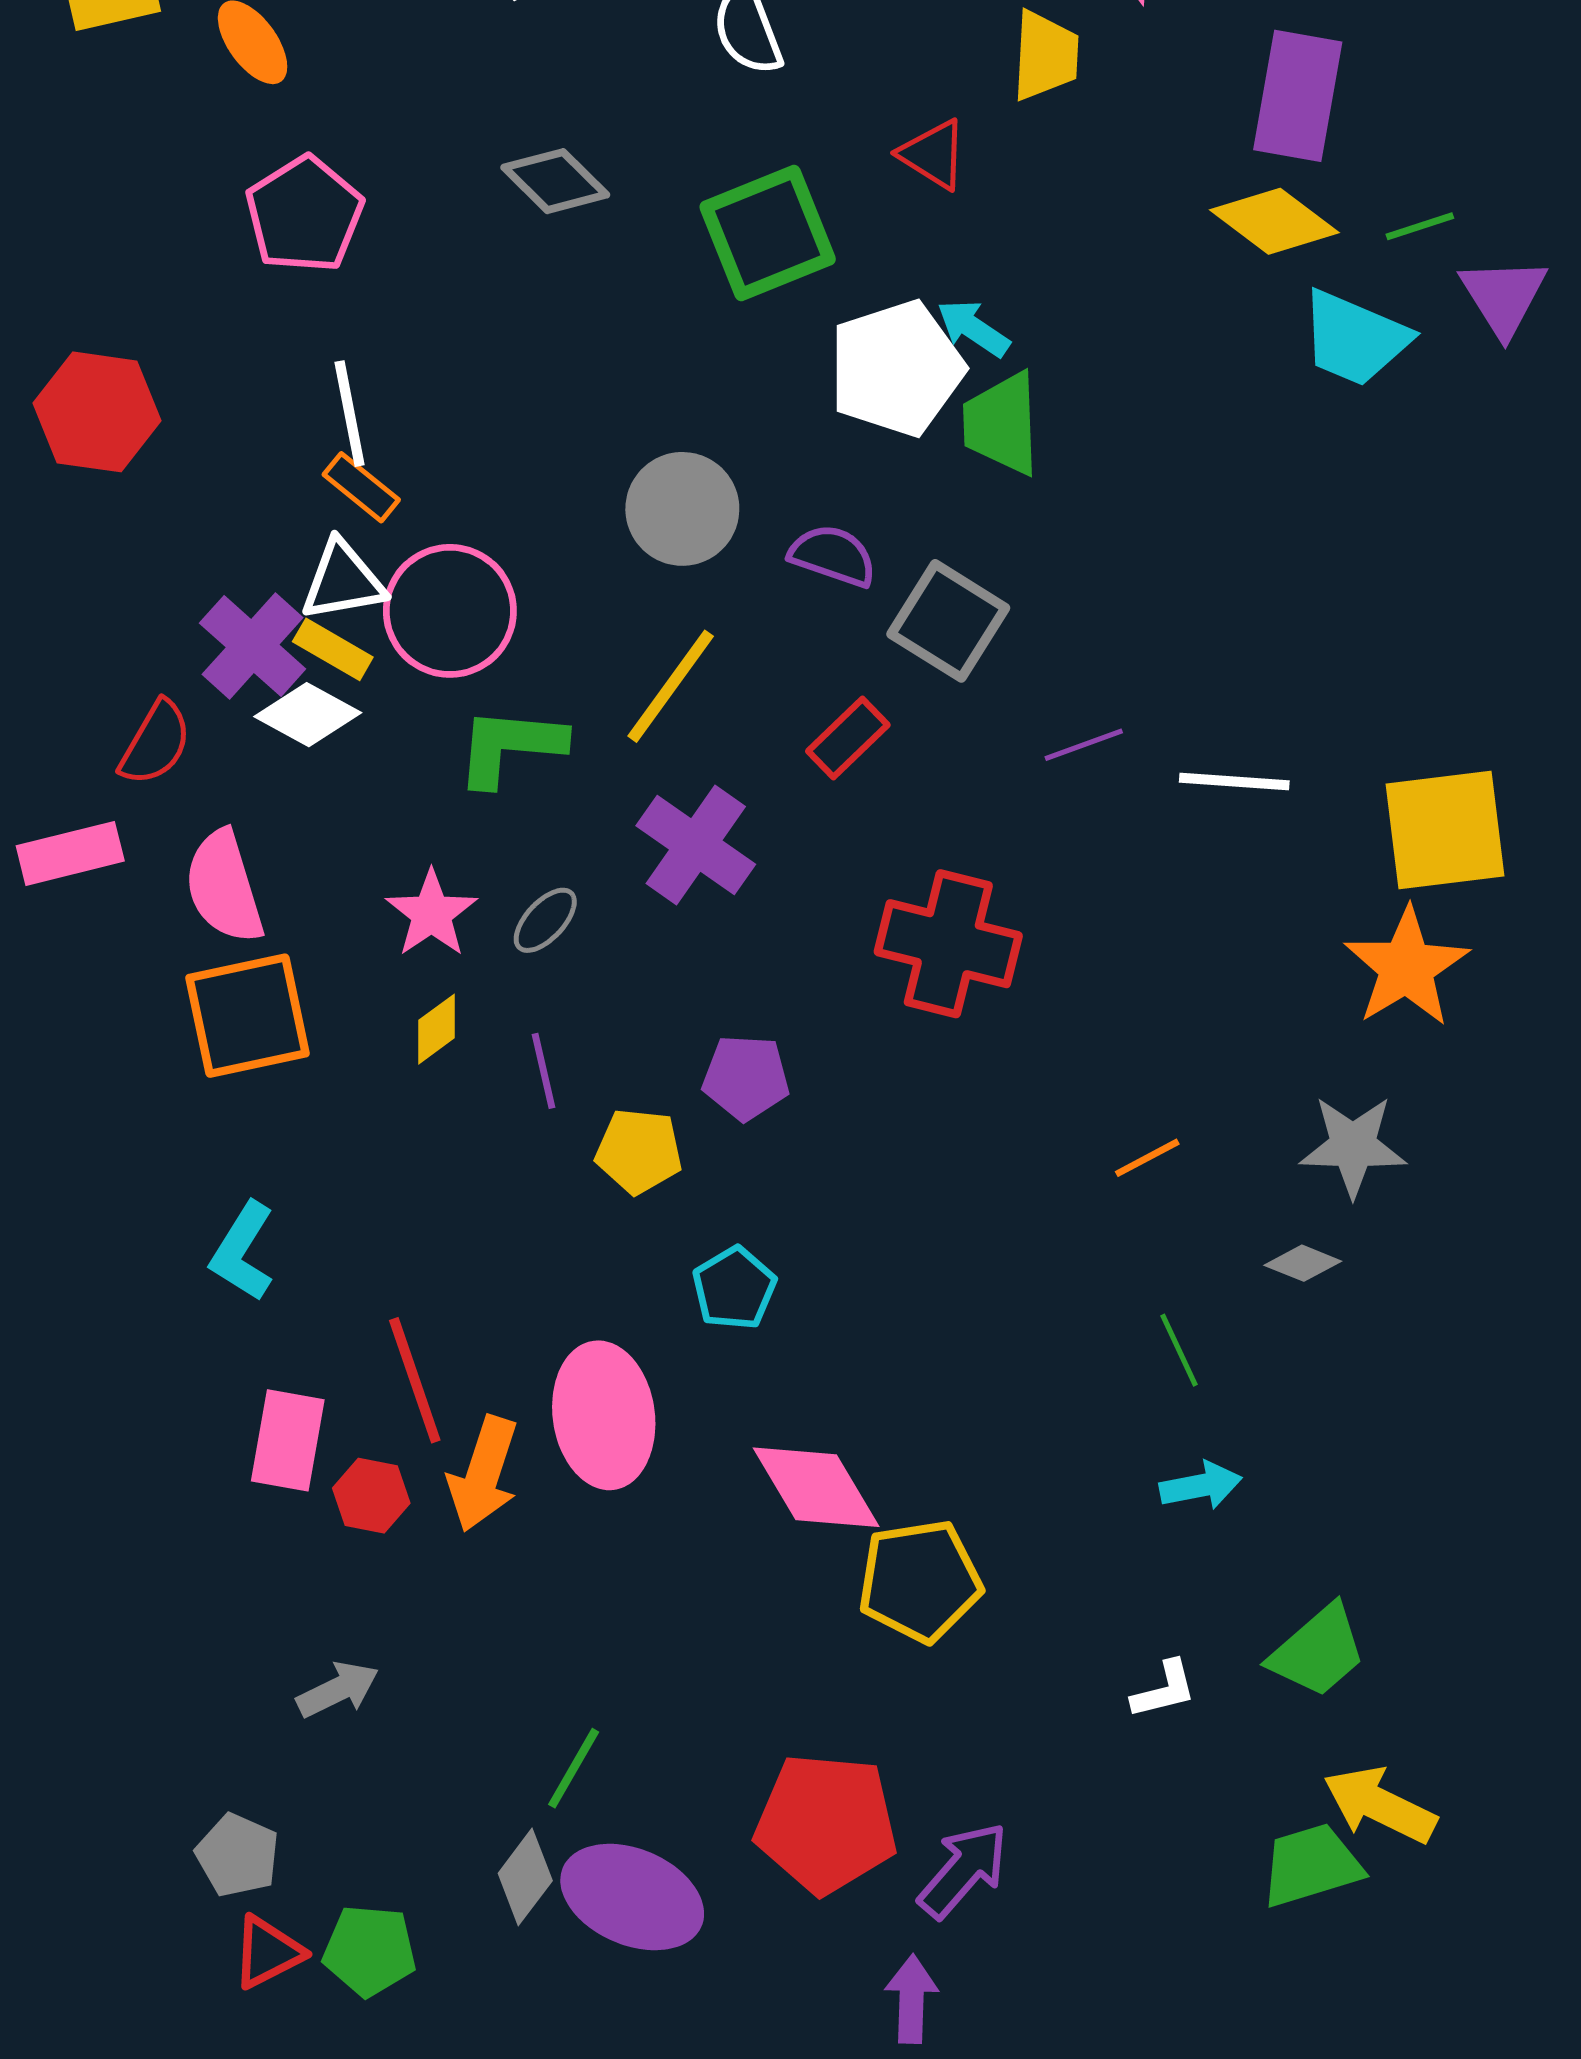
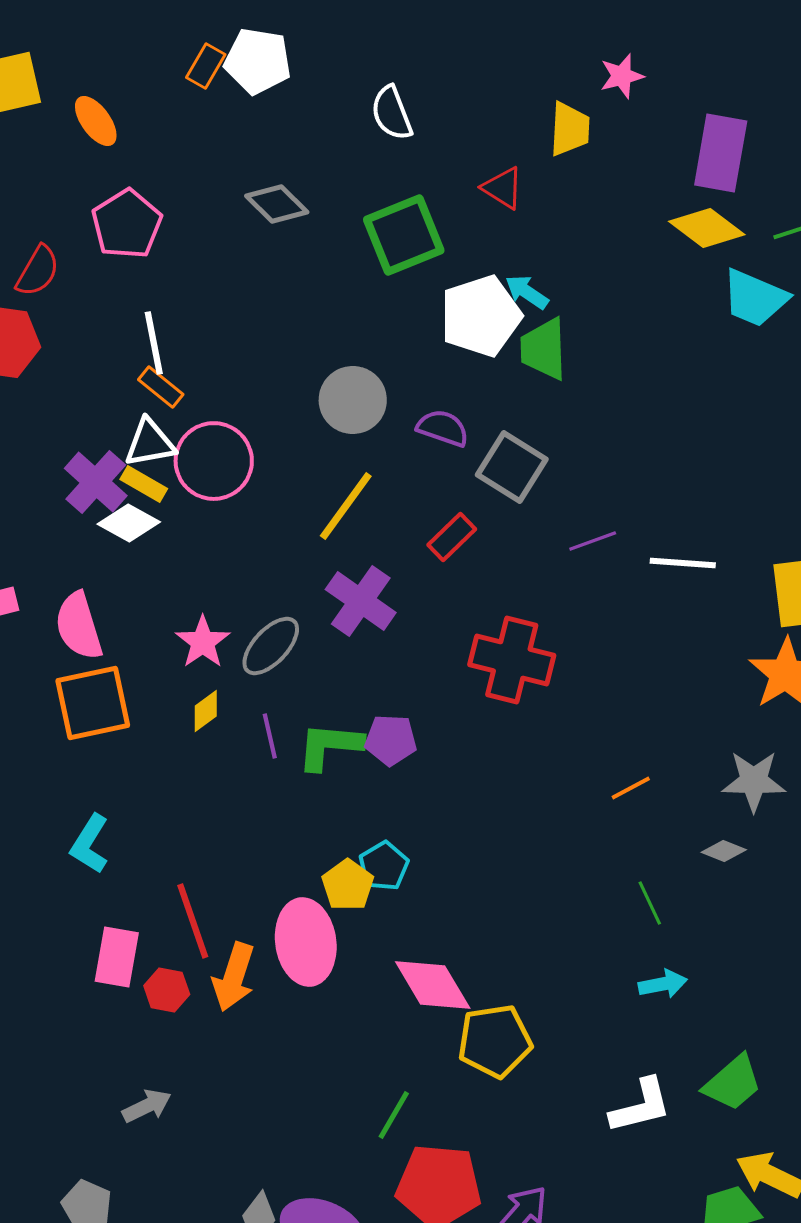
red semicircle: (156, 743) -> (38, 271), moved
green L-shape: (510, 746) -> (330, 746), moved
gray ellipse: (545, 920) -> (271, 646), size x1.5
yellow pentagon: (639, 1151) -> (348, 885), moved, turned 30
white L-shape: (1164, 1690) -> (641, 1106), size x1.6
green line: (574, 1768) -> (394, 1115), moved

